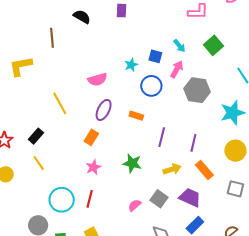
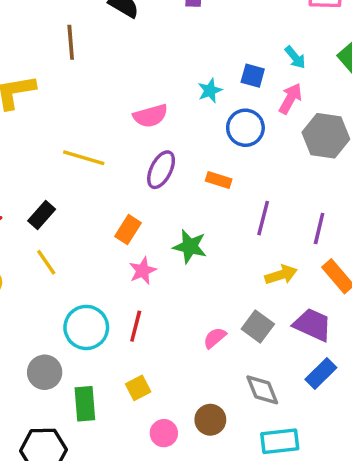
yellow line: (60, 103) -> (84, 158), turned -45
orange rectangle: (91, 137) -> (128, 230), moved
green star: (132, 163) -> (190, 246), moved

